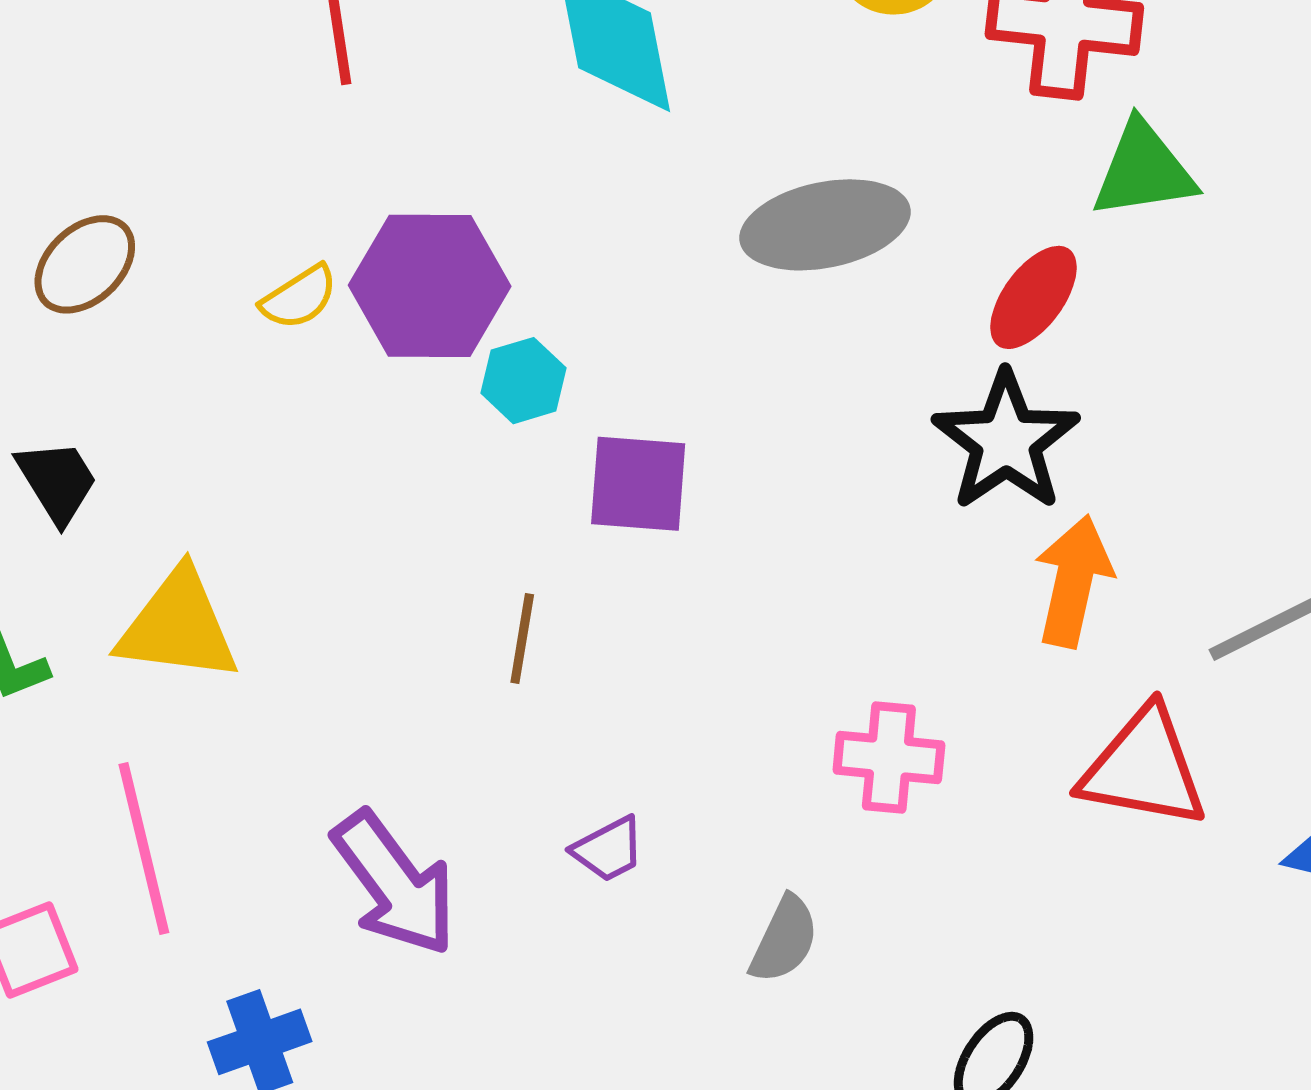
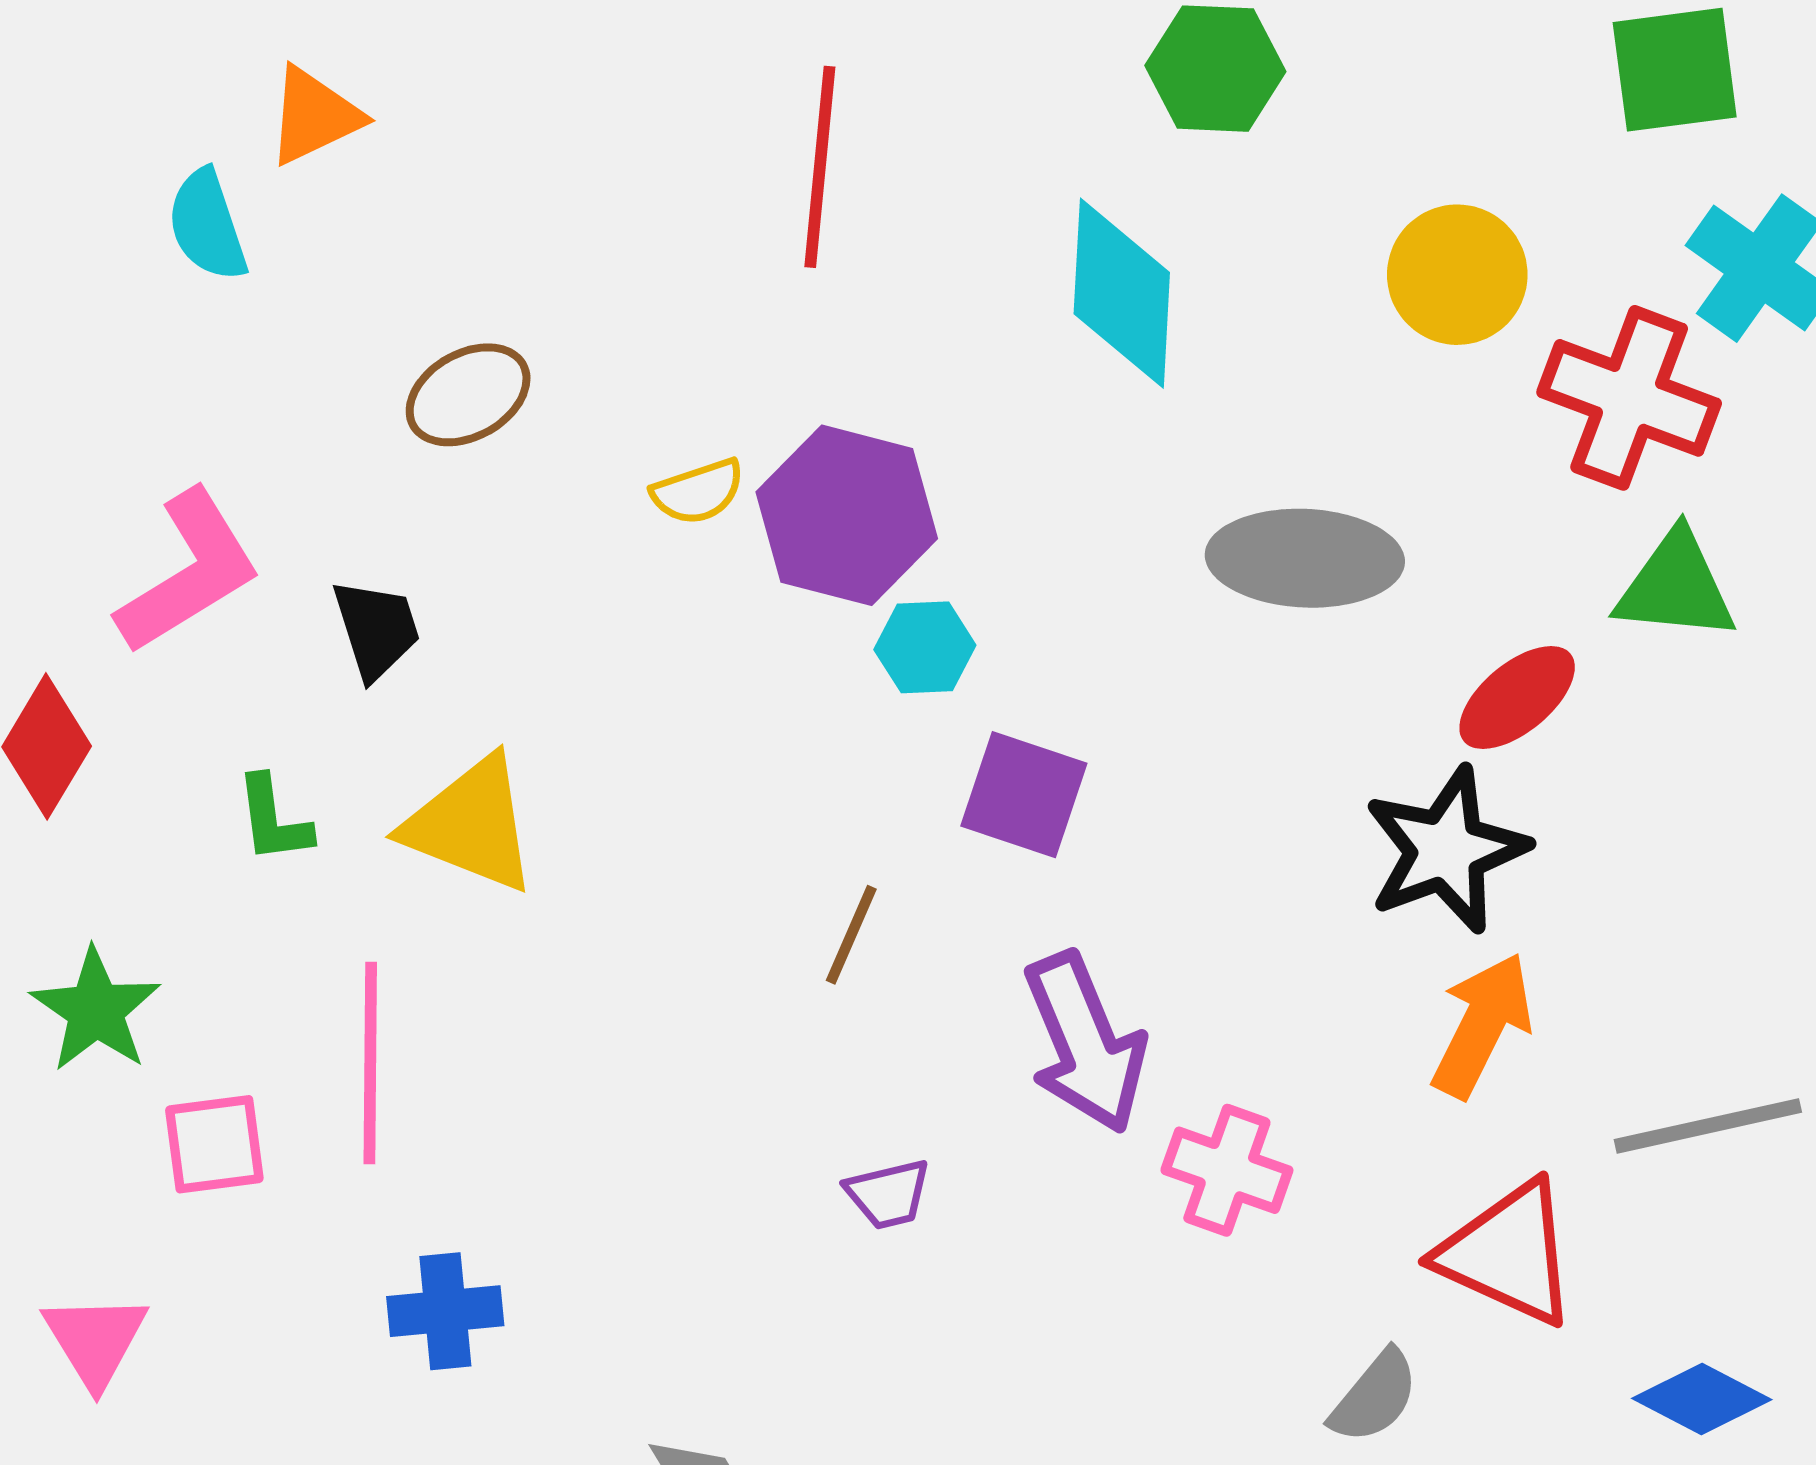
purple arrow: (394, 884) -> (1085, 1043), moved
gray semicircle: (784, 939) -> (1374, 1397), moved

